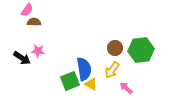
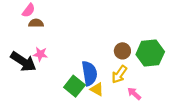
black arrow: (22, 58) -> (23, 62), size x1.4
green square: (70, 81) -> (74, 86), turned -30

